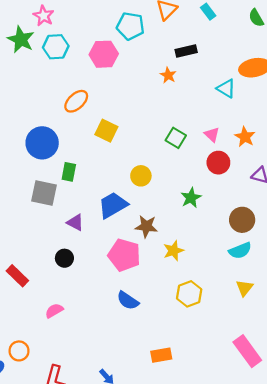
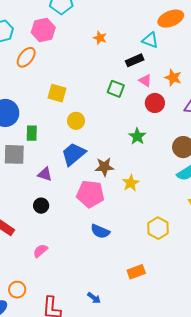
black rectangle: (186, 51) -> (135, 60), moved
orange ellipse: (76, 101) -> (26, 57), moved
yellow circle: (141, 176) -> (76, 121), moved
yellow hexagon: (189, 294) -> (158, 228), moved

